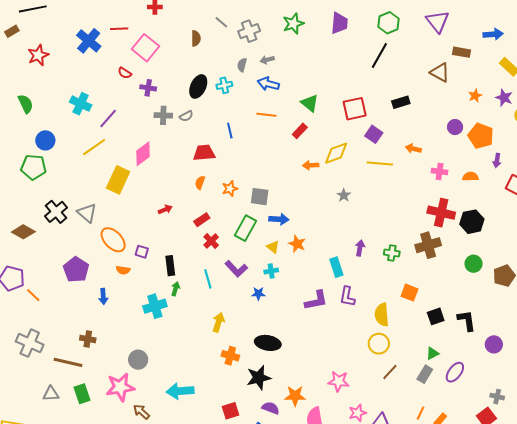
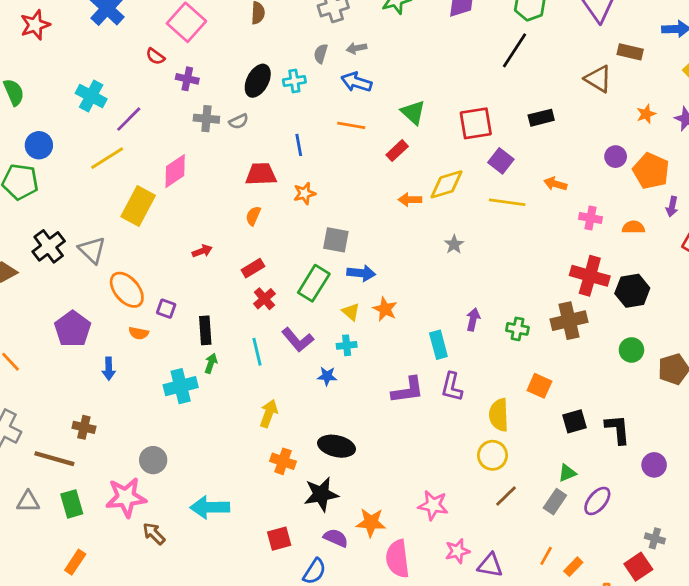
orange star: (230, 189) -> (305, 193), moved

